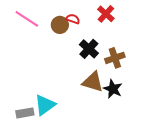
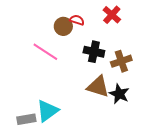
pink line: (27, 19) -> (45, 52), moved
black cross: (89, 49) -> (94, 52), turned -30

